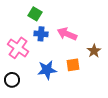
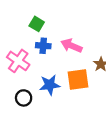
orange square: (73, 65) -> (78, 79), size x1.5
black circle: (12, 80) -> (24, 98), moved

